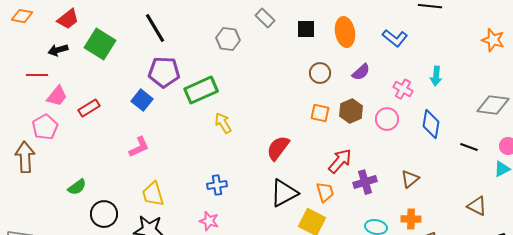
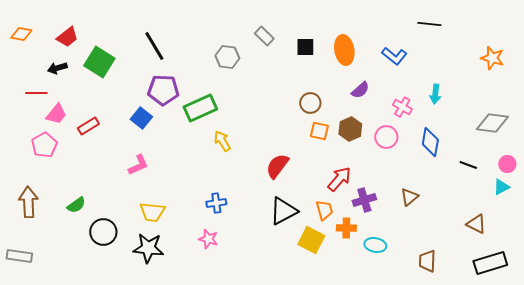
brown circle: (320, 73) -> (310, 103), moved
brown arrow: (25, 157) -> (28, 202), moved
yellow trapezoid: (153, 194) -> (152, 212), turned -68
orange cross: (411, 219) -> (346, 228), moved

